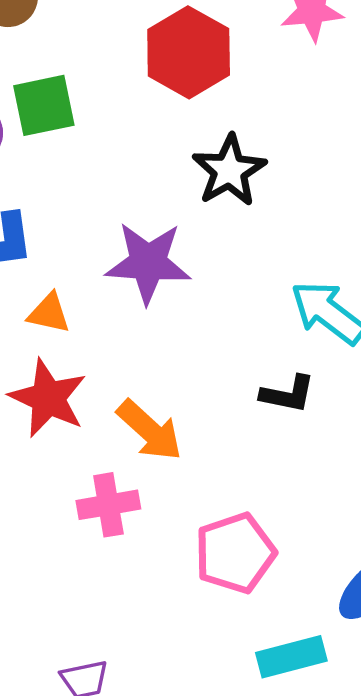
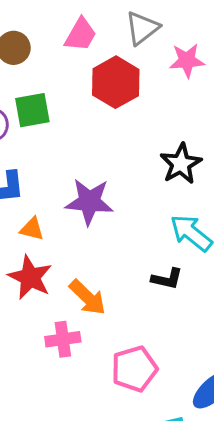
black star: (229, 170) -> (181, 164), moved

